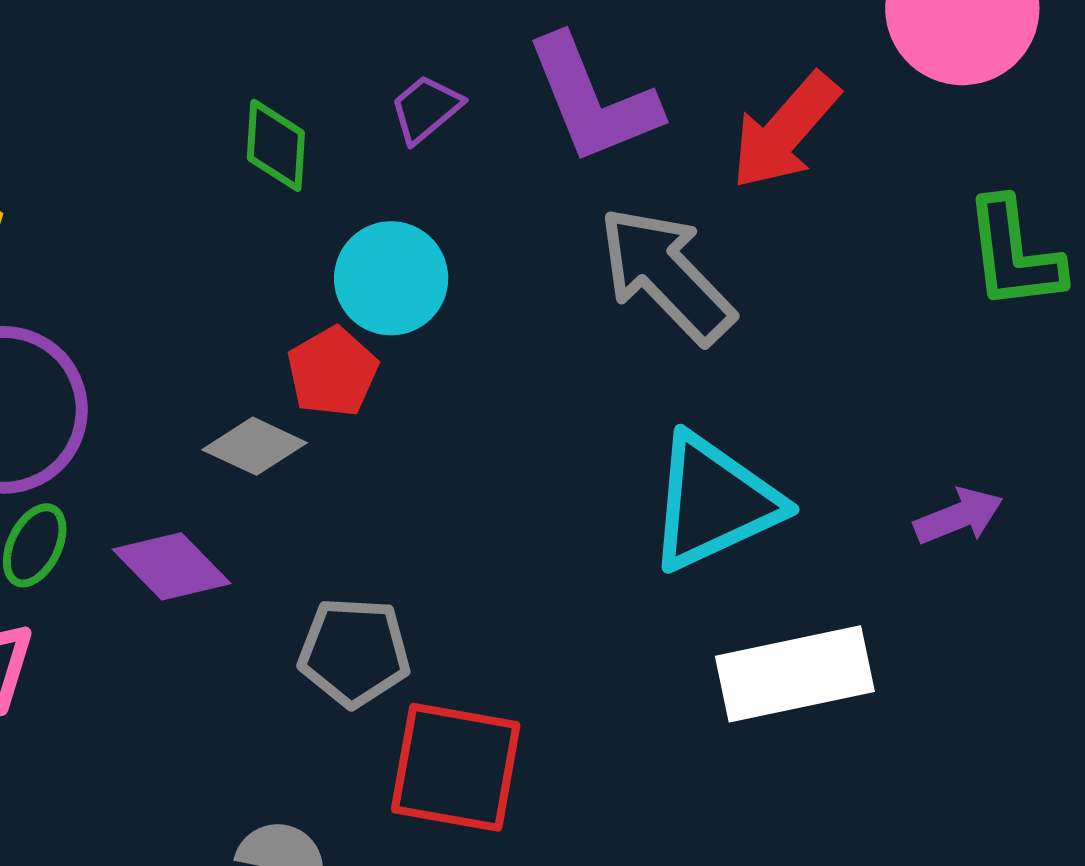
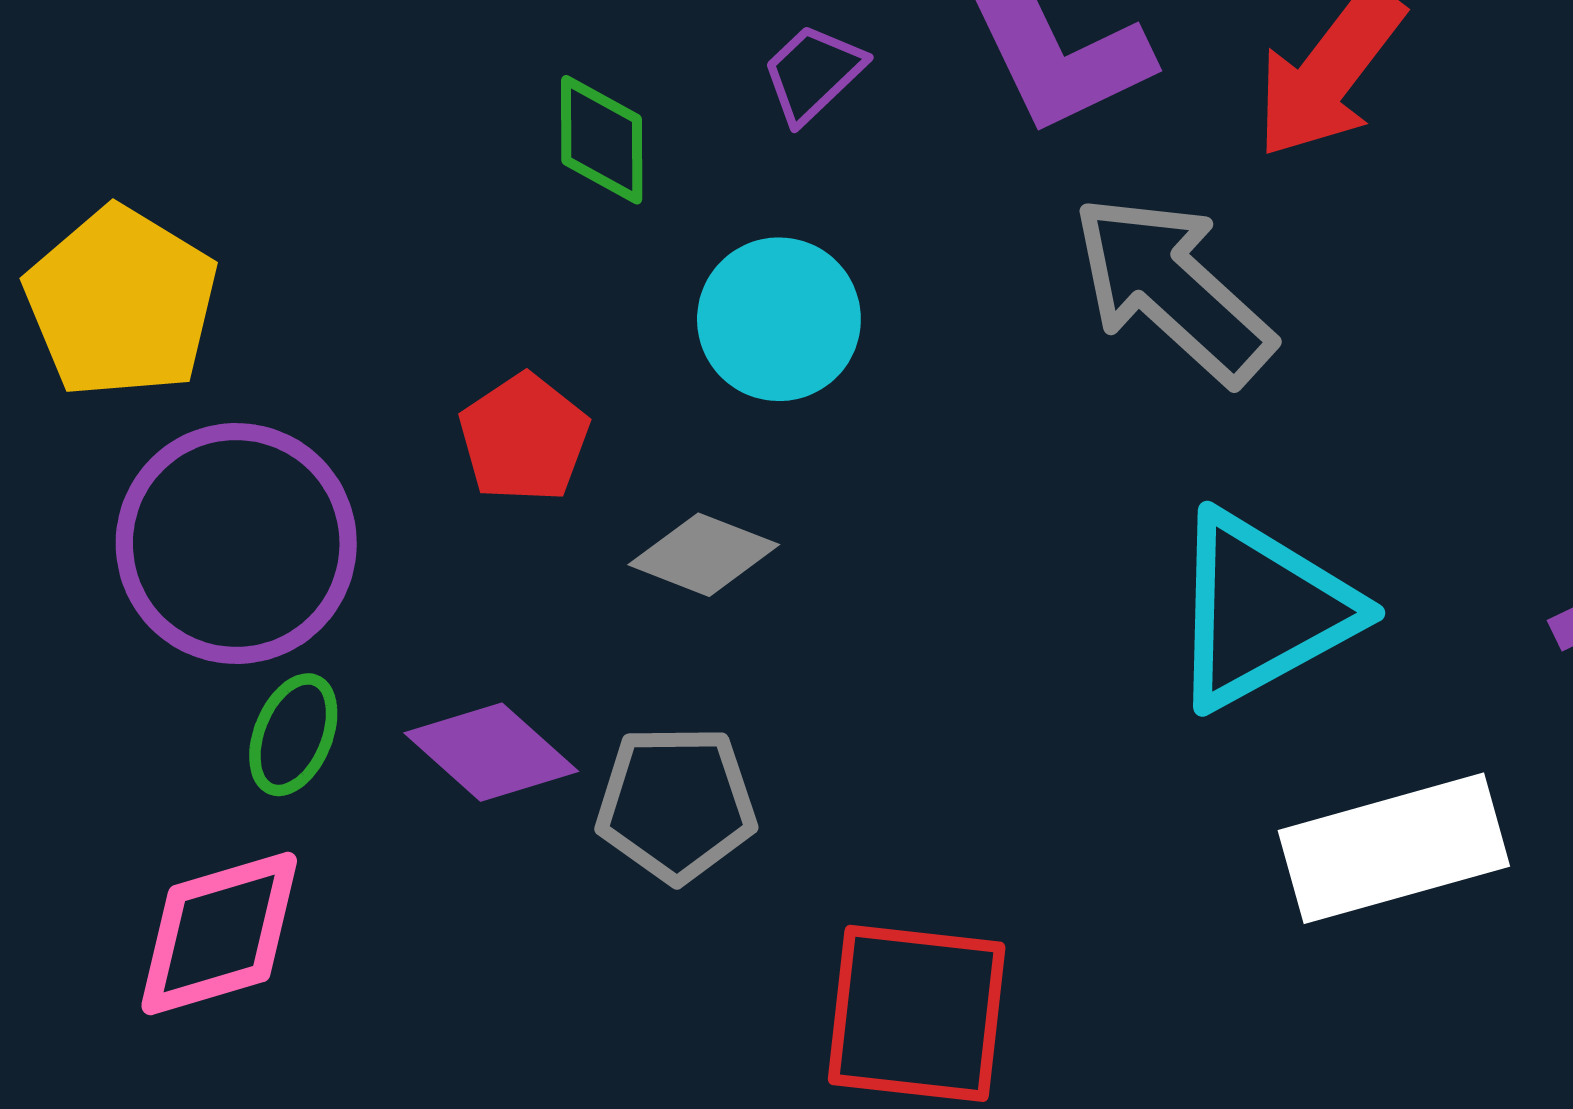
red pentagon: (332, 372) -> (524, 438), moved
gray diamond: (255, 446) -> (704, 555), moved
gray pentagon: (354, 652) -> (676, 804), moved

